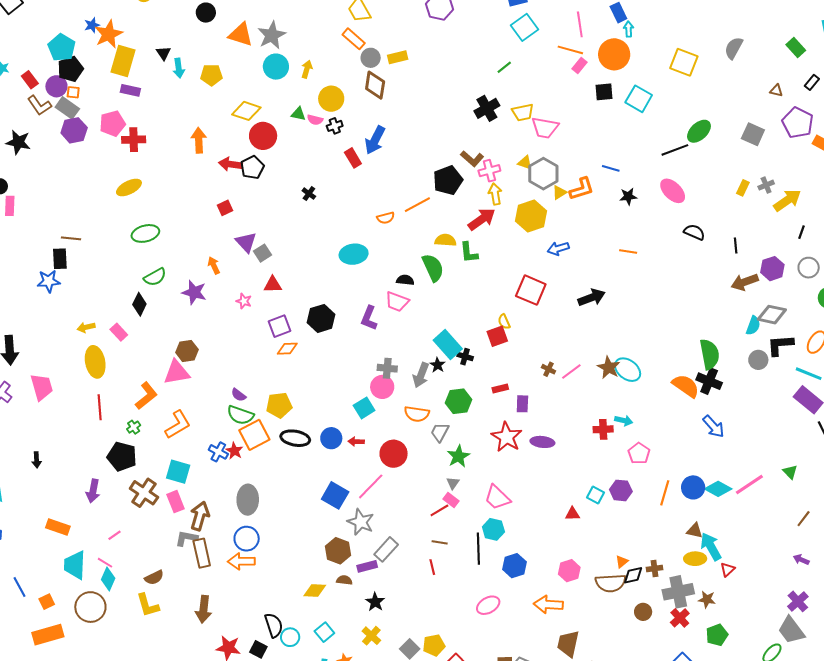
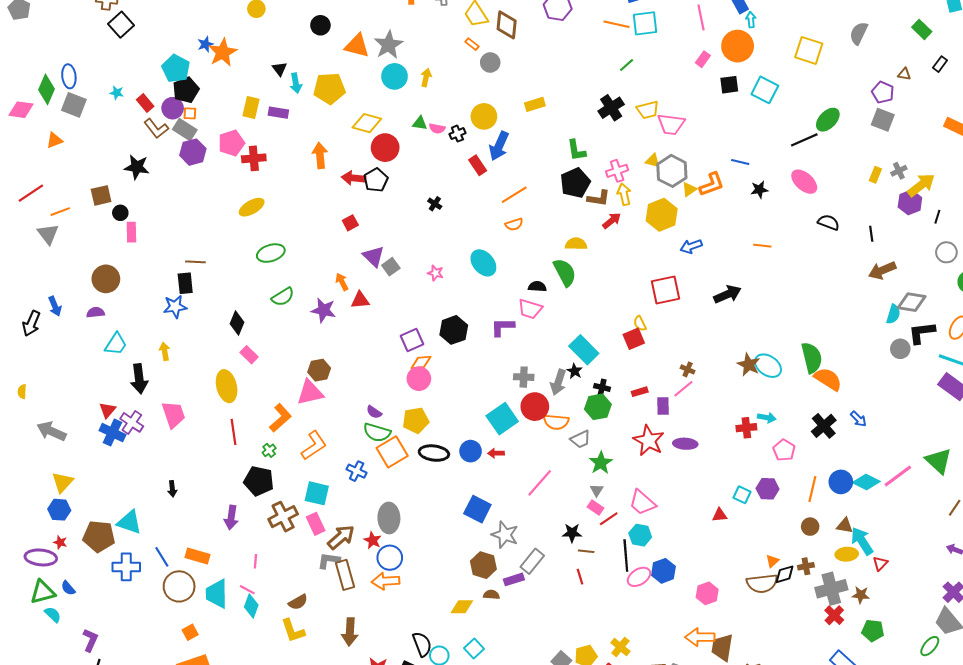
cyan square: (525, 27) -> (645, 23), turned 32
orange rectangle: (354, 39) -> (472, 44), size x0.6
orange line: (570, 50) -> (617, 24), moved
yellow rectangle: (398, 57) -> (535, 104), moved
yellow rectangle: (123, 61) -> (251, 107), moved, size x0.7
yellow pentagon: (211, 75) -> (329, 88), size x1.4
brown diamond: (375, 85) -> (507, 25), moved
purple rectangle: (130, 90) -> (278, 113), moved
yellow circle: (331, 99) -> (484, 116), moved
purple pentagon: (798, 123) -> (883, 92), moved, size x0.7
brown L-shape: (472, 159) -> (599, 198), moved, turned -30
orange line: (417, 205) -> (514, 195), moved
red arrow: (482, 219) -> (612, 221), size x0.7
green L-shape: (469, 253) -> (576, 150), moved
cyan ellipse: (354, 254) -> (483, 263), turned 60
purple hexagon: (772, 269) -> (910, 202), moved
red triangle: (273, 285) -> (360, 300), moved
red square: (531, 290) -> (665, 290), turned -32
pink star: (244, 301) -> (436, 273), moved
black diamond: (139, 304) -> (237, 323), moved
purple L-shape: (369, 318) -> (503, 327), turned 70
yellow arrow: (86, 327) -> (165, 351), moved, turned 96
green semicircle: (710, 354) -> (812, 358), moved
black cross: (465, 357) -> (602, 387), moved
pink line: (571, 371) -> (683, 389), moved
black cross: (709, 381) -> (824, 426), moved, turned 30
pink circle: (382, 387) -> (419, 379), moved
cyan square: (364, 408) -> (502, 419), size x1.4
blue arrow: (714, 427) -> (858, 419), size x0.7
gray trapezoid: (440, 432) -> (580, 439), turned -140
red star: (234, 451) -> (373, 540), moved
red circle: (394, 454) -> (535, 407), moved
green triangle: (790, 472) -> (939, 461), size x1.8
pink line: (371, 486) -> (540, 483), moved
brown cross: (144, 493) -> (283, 517), turned 32
red line: (439, 510) -> (609, 519), moved
brown arrow: (200, 516) -> (341, 537), turned 36
pink line: (115, 535) -> (255, 561), turned -48
pink hexagon: (569, 571) -> (707, 593), moved
blue line: (19, 587) -> (162, 557), moved
black star: (375, 602) -> (572, 533), moved, turned -30
pink ellipse: (488, 605) -> (639, 577), moved
orange arrow: (548, 605) -> (700, 637), moved
brown circle: (90, 607) -> (179, 586), moved
brown circle: (643, 612) -> (810, 527), moved
green pentagon: (717, 635) -> (873, 631), turned 30
yellow cross: (371, 636) -> (620, 647), moved

